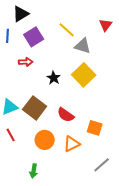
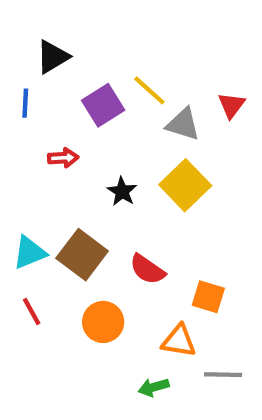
red triangle: (106, 25) -> (231, 105), moved
purple square: (34, 37) -> (103, 105), moved
orange triangle: (72, 144) -> (179, 341), moved, turned 36
gray line: (102, 165) -> (223, 375), turned 42
green arrow: (34, 171) -> (154, 387), moved, turned 64

